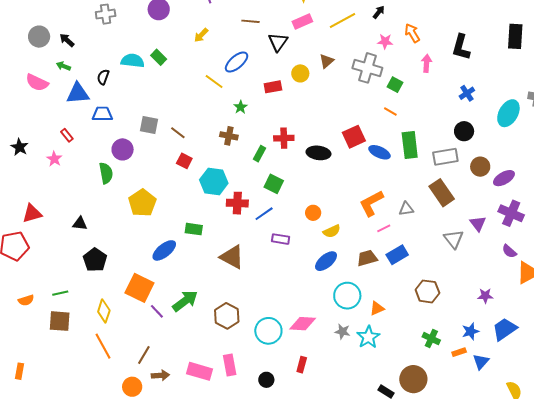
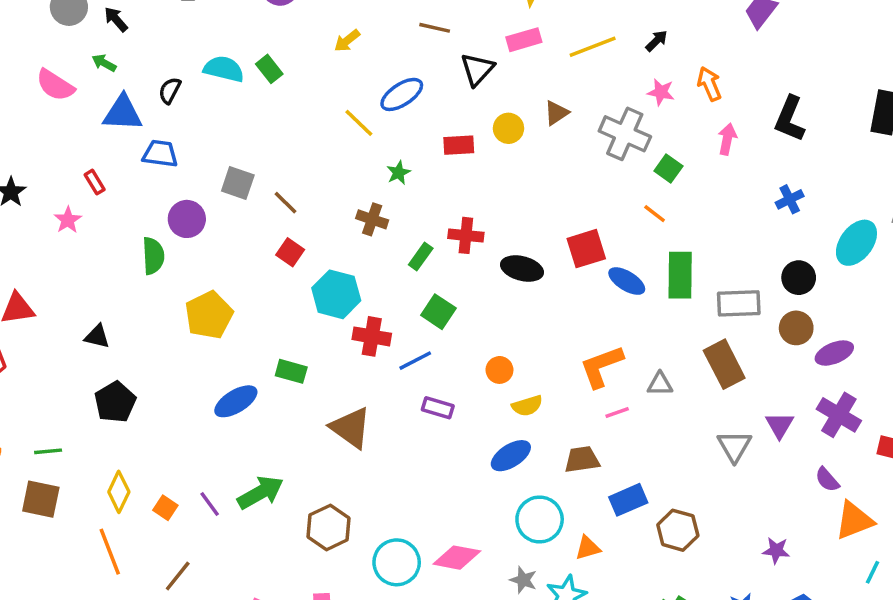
black circle: (464, 131) -> (799, 278), moved
blue rectangle: (397, 255) -> (628, 500), moved
orange square: (139, 288) -> (165, 508), moved, size x0.5

